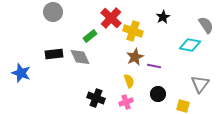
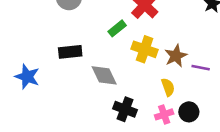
yellow cross: (133, 31) -> (145, 49), moved
gray diamond: (80, 57) -> (104, 75), moved
black circle: (158, 94) -> (189, 112), moved

